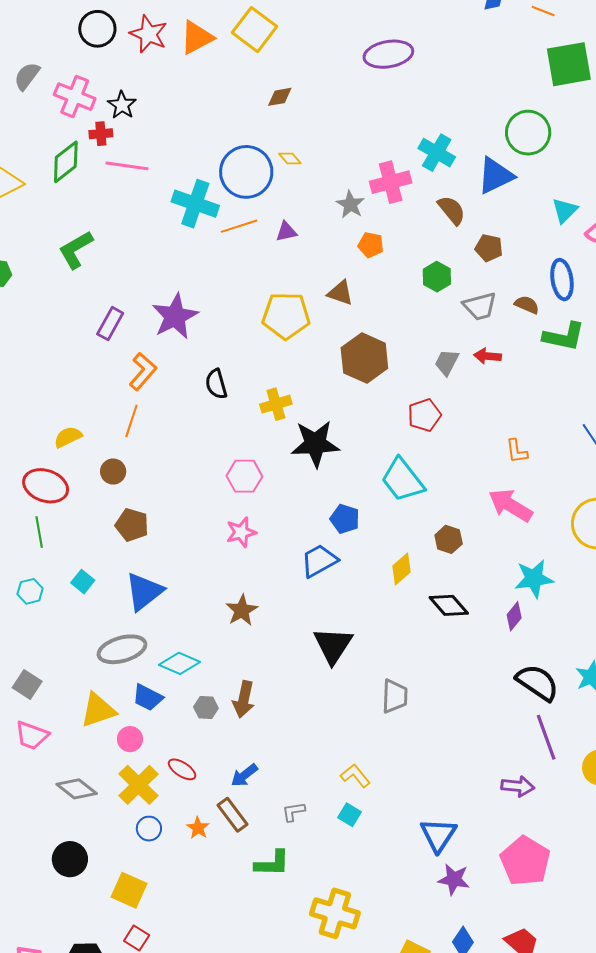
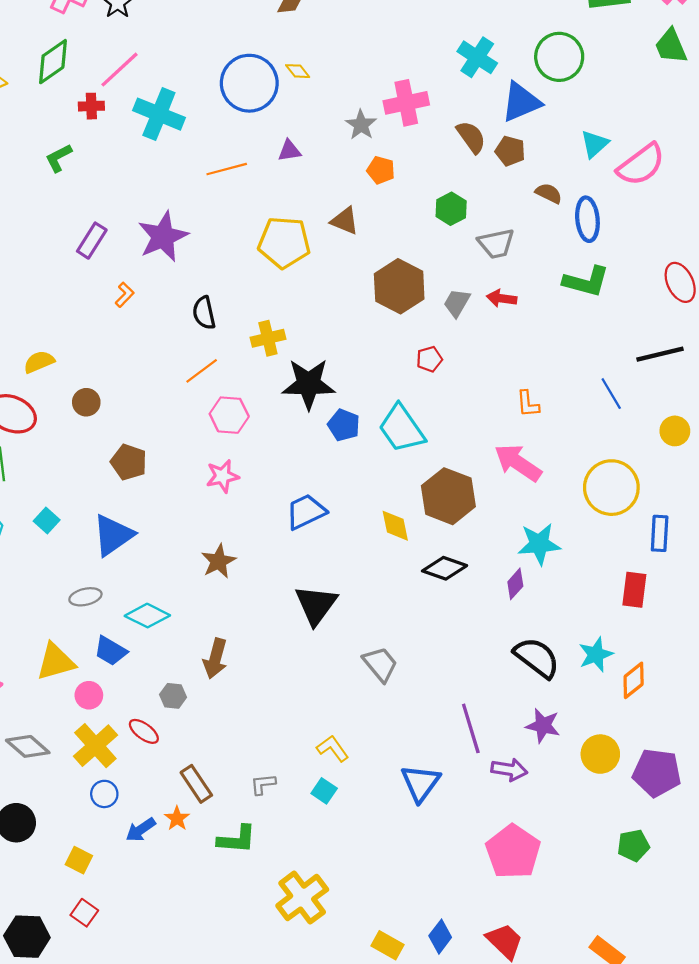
red cross: (101, 134) -> (91, 106), moved
cyan cross: (437, 153) -> (477, 57), moved
pink line: (127, 166) -> (119, 70), turned -54
cyan cross: (195, 204) -> (159, 114), moved
orange line: (239, 226) -> (227, 169), moved
brown pentagon: (489, 248) -> (510, 151), moved
green L-shape: (76, 250) -> (59, 158), size x0.7
brown semicircle: (527, 305) -> (549, 193), moved
brown hexagon: (364, 358) -> (399, 286), moved
orange L-shape: (143, 371) -> (125, 295), size x0.6
red pentagon: (424, 415) -> (429, 359), size x0.7
orange line: (131, 421) -> (202, 371), moved, turned 32
blue pentagon: (345, 519) -> (344, 425), moved
brown pentagon: (132, 525) -> (129, 462), moved
brown hexagon: (449, 539) -> (448, 496), size x1.8
yellow diamond: (401, 569) -> (395, 526), turned -64
black diamond: (449, 605) -> (445, 568), turned -33
gray ellipse: (122, 649) -> (85, 597), size x0.6
gray trapezoid: (395, 696) -> (380, 664), turned -45
gray hexagon: (206, 708) -> (173, 696), moved
purple line: (546, 737) -> (471, 728), moved
blue arrow: (244, 775) -> (141, 830), moved
orange star: (198, 828) -> (177, 818), moved
blue triangle: (438, 835) -> (420, 783), moved
purple star: (454, 879) -> (543, 726), moved
yellow square: (129, 890) -> (79, 860), size x0.7
yellow cross: (335, 913) -> (302, 898), turned 33

